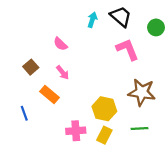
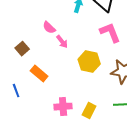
pink arrow: (63, 73) -> (62, 42), moved
yellow hexagon: (104, 109) -> (89, 62), moved

